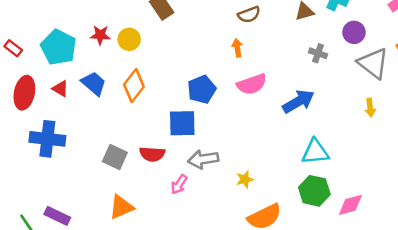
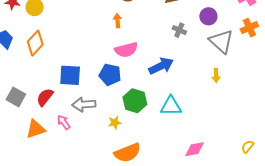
blue pentagon: (202, 89) -> (110, 75), moved, turned 30
red semicircle: (152, 154) -> (45, 97), turned 120
pink arrow: (179, 184) -> (64, 122), turned 105
green hexagon: (314, 191) -> (135, 101), moved
orange triangle: (121, 207) -> (36, 129), moved

